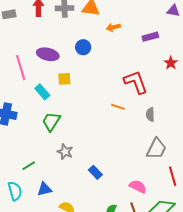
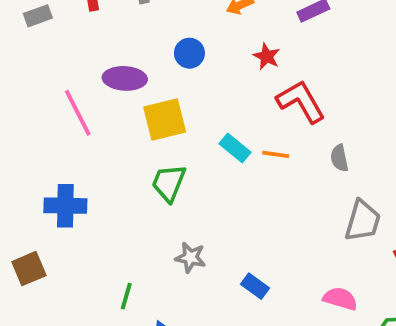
red star: (171, 63) -> (267, 56), moved
yellow square: (64, 79) -> (165, 120), size x1.6
cyan rectangle: (42, 92) -> (235, 148), moved
green trapezoid: (51, 121) -> (169, 183), moved
green line: (29, 166) -> (126, 296), turned -32

